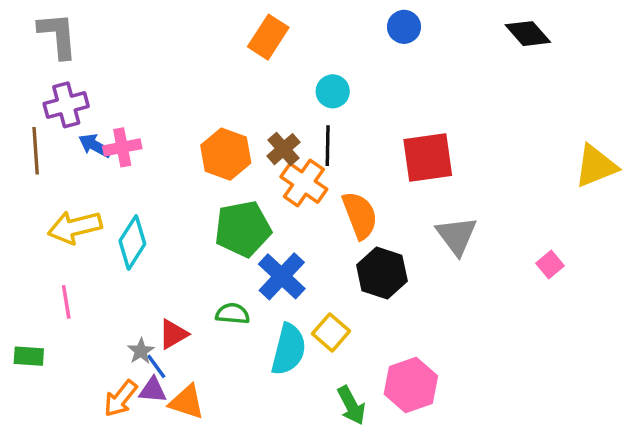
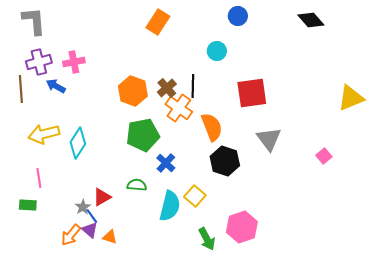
cyan circle: (333, 91) -> (217, 51), moved
pink cross: (122, 147) -> (74, 62), moved
blue cross: (282, 276) -> (166, 163), size x0.7
green rectangle: (29, 356) -> (28, 205), moved
purple triangle: (153, 390) -> (90, 230), turned 36
orange triangle: (187, 402) -> (110, 237), size x0.7

